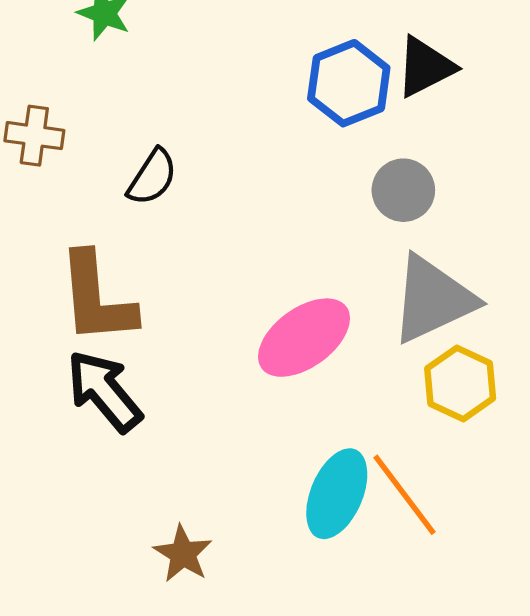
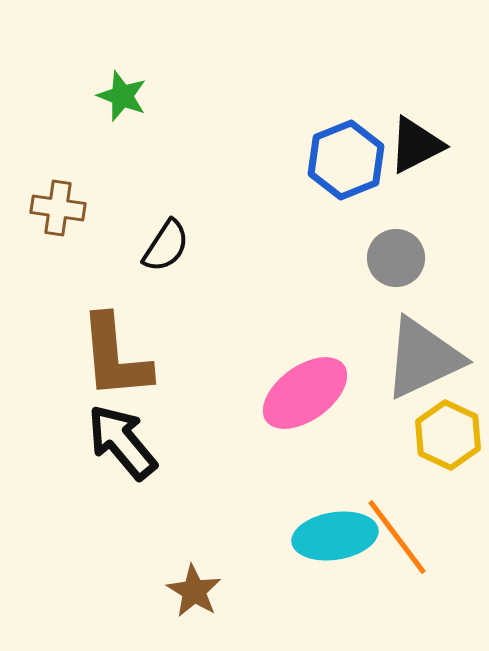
cyan ellipse: (337, 494) -> (335, 536), turned 58

